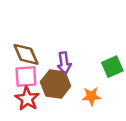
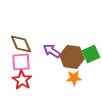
purple arrow: (64, 63) -> (52, 51), turned 132
brown hexagon: (56, 84) -> (72, 57), moved

